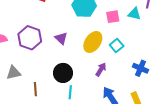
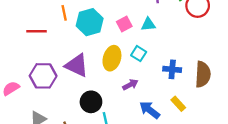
cyan triangle: (134, 14) -> (148, 24), moved
purple triangle: (61, 38) -> (77, 65), size x1.6
purple arrow: (101, 69) -> (130, 85), turned 48

